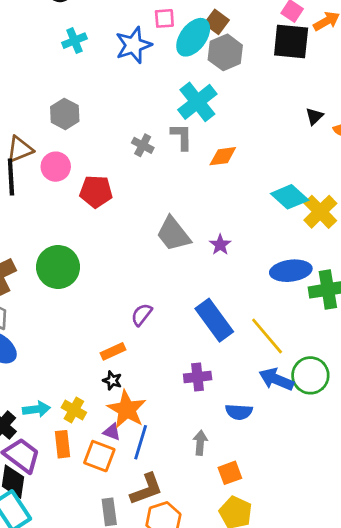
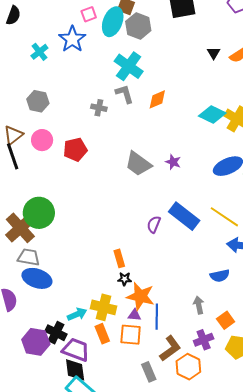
cyan cross: (74, 41) -> (39, 52), moved
green circle: (58, 267) -> (39, 213), moved
purple semicircle: (142, 315) -> (154, 224), moved
orange rectangle: (113, 351) -> (119, 258), turned -66
purple cross: (198, 377) -> (204, 340), moved
yellow cross: (74, 410) -> (103, 307), size x1.4

